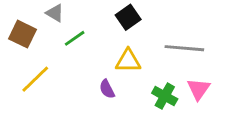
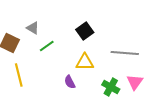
yellow line: (35, 79) -> (19, 75), turned -60

